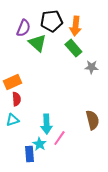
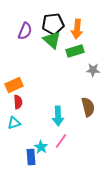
green triangle: (37, 43) -> (52, 40), moved
green rectangle: (73, 48) -> (75, 51), turned -66
brown semicircle: (92, 120) -> (88, 107), moved
cyan arrow: (46, 124) -> (58, 116), moved

